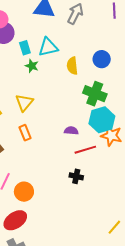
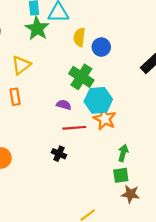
blue circle: (102, 59) -> (101, 47), moved
green star: (32, 66) -> (37, 28), size x1.6
green cross: (95, 94) -> (81, 77), moved

